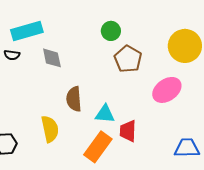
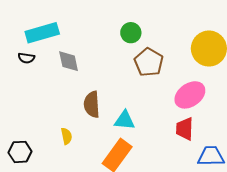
yellow semicircle: (50, 129) -> (66, 136), size x0.6
red trapezoid: (128, 131) -> (185, 129), moved

